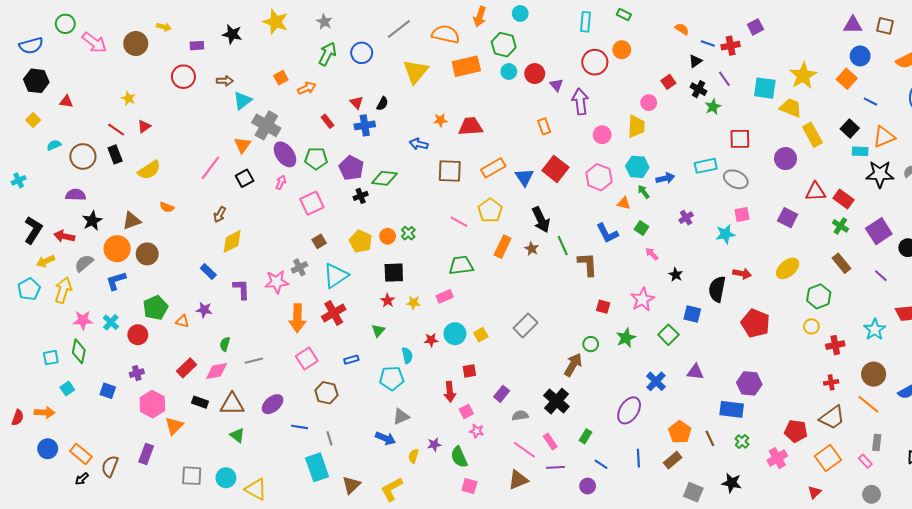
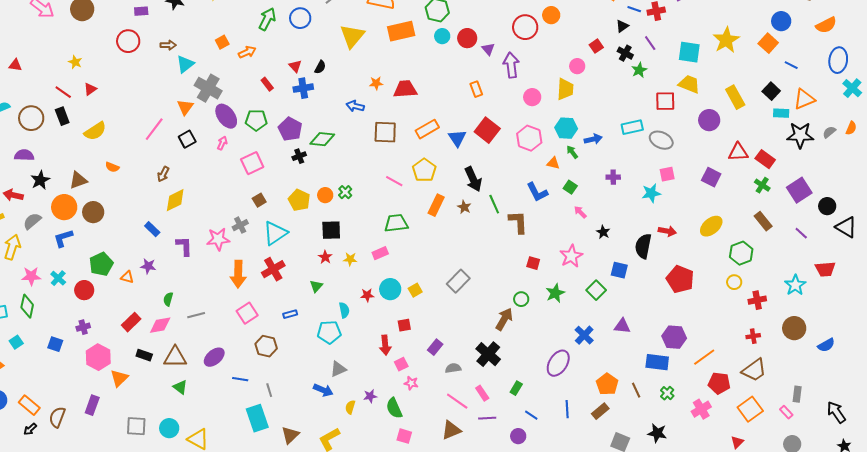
yellow trapezoid: (791, 108) -> (689, 84), moved
purple cross: (686, 218) -> (613, 177), turned 32
orange line: (868, 404) -> (704, 357), moved, turned -75

